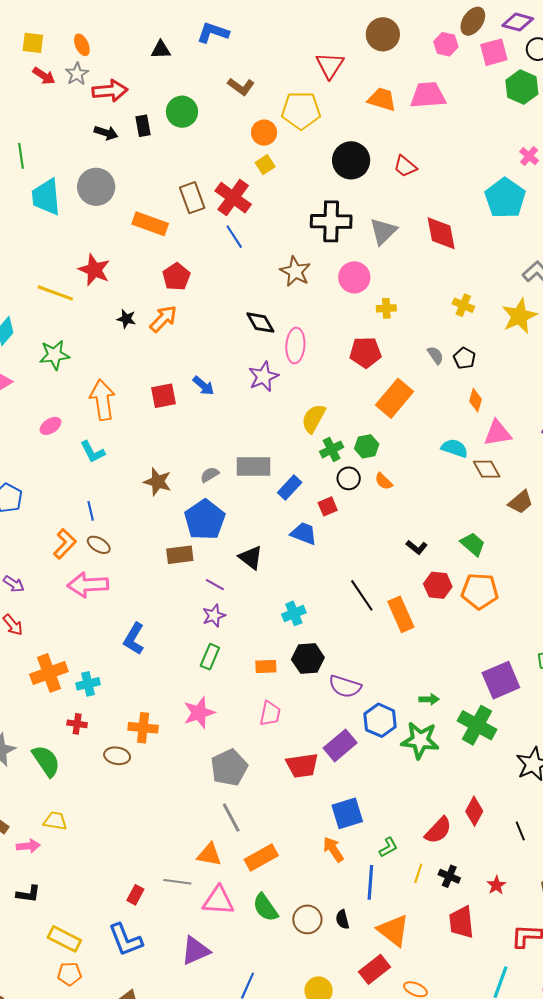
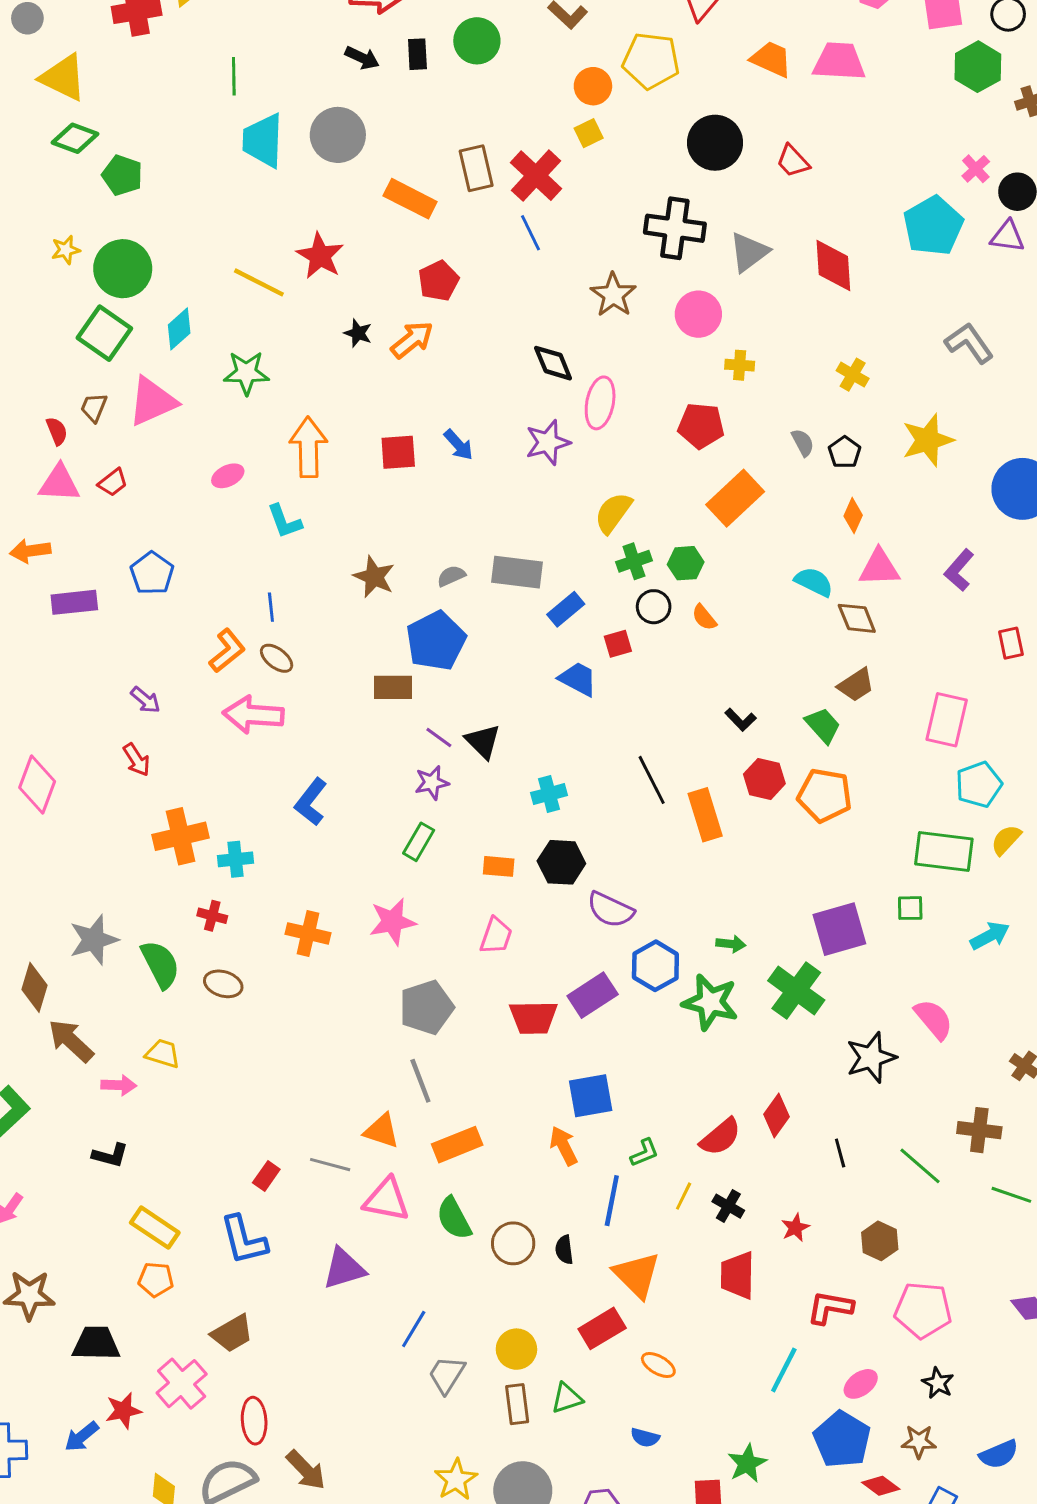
yellow star: (519, 316) -> (928, 440), moved
brown trapezoid: (521, 502) -> (856, 685), moved
black triangle: (251, 558) -> (483, 741), moved
brown ellipse: (117, 756) -> (223, 984), moved

